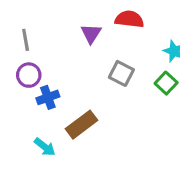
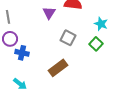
blue cross: (48, 97) -> (22, 53), turned 32
brown rectangle: (81, 125) -> (58, 68), moved

